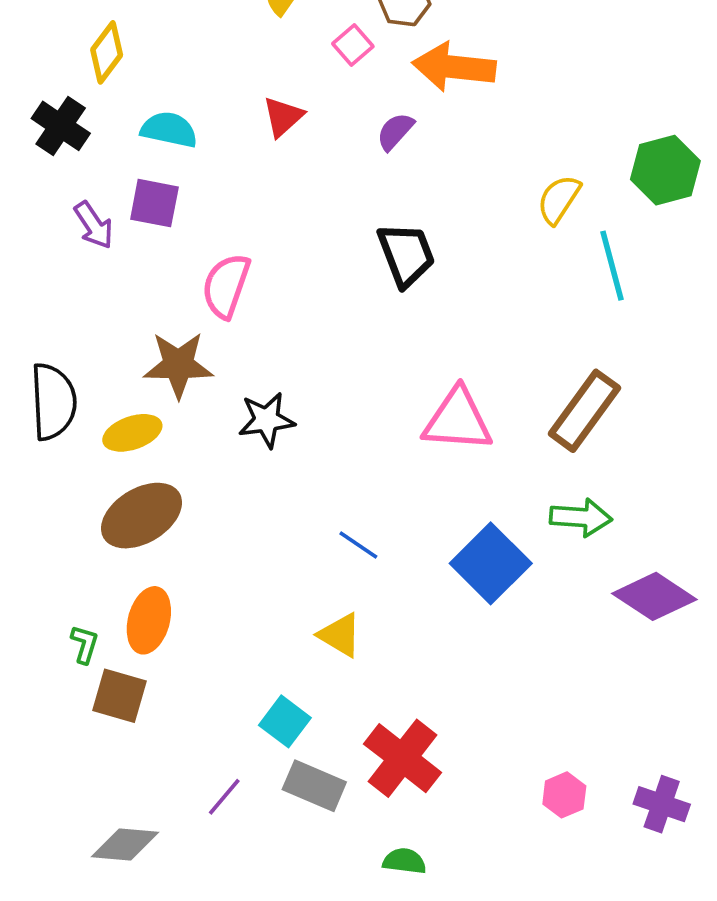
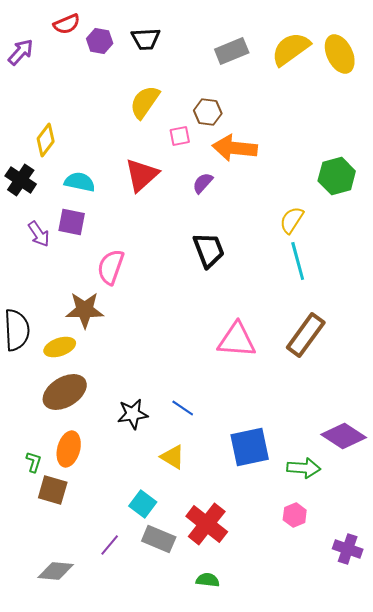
pink square: (353, 45) -> (180, 136), turned 30
red triangle: (283, 117) -> (142, 175), size x1.5
green hexagon: (665, 170) -> (337, 176), moved
cyan line: (612, 266) -> (298, 261), moved
black star: (267, 420) -> (133, 414), moved
green arrow: (581, 517) -> (304, 468), moved
blue square: (491, 563) -> (250, 447), moved, turned 33
pink hexagon: (564, 795) -> (295, 515), moved

